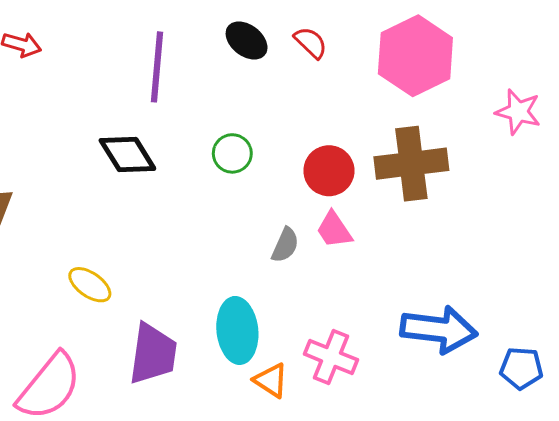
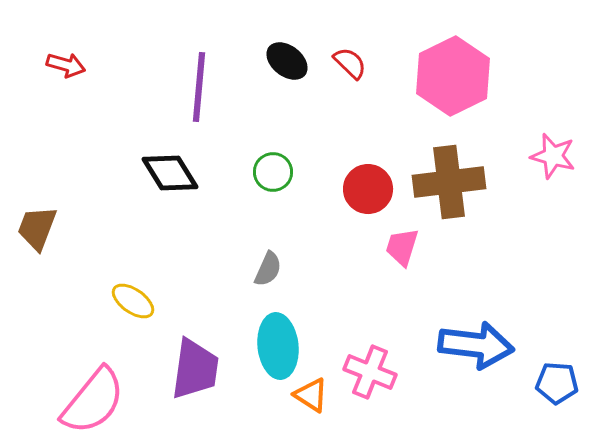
pink star: (518, 112) -> (553, 156), moved
pink trapezoid: (334, 230) -> (402, 247), moved, turned 51
gray semicircle: (285, 245) -> (268, 269), moved

